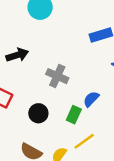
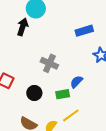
black arrow: (17, 55) -> (23, 27), moved, turned -54
green rectangle: (74, 115) -> (63, 94), turned 56

